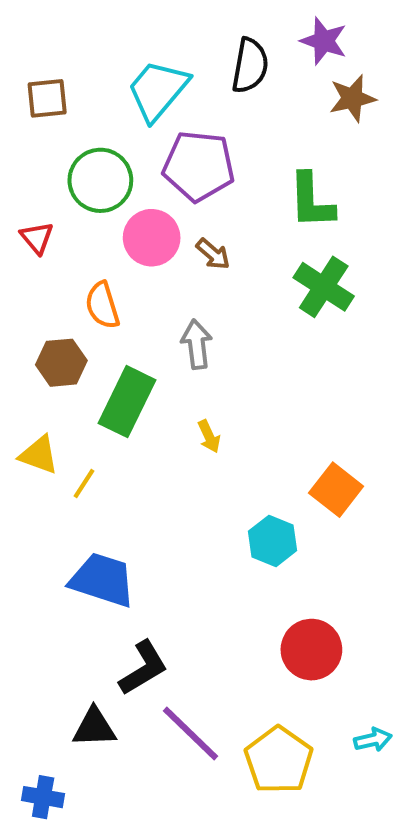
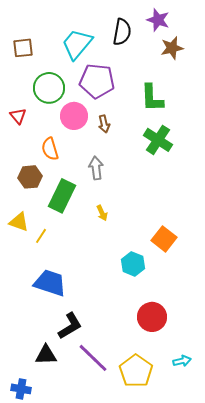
brown arrow: (213, 254) -> (104, 124), turned 36

